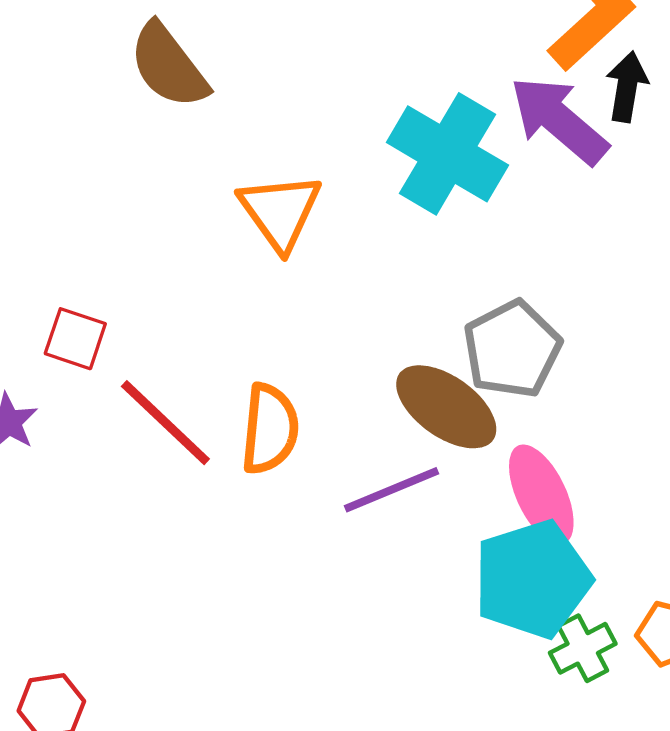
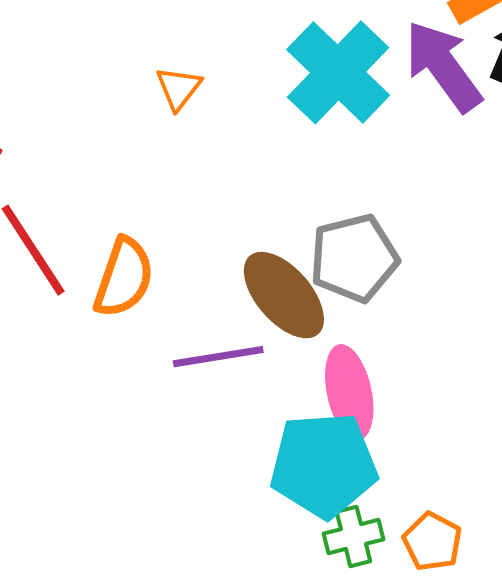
orange triangle: (280, 211) -> (179, 88), size x0.6

